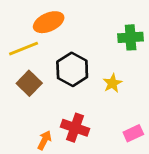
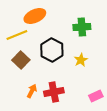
green cross: (131, 37) -> (82, 27), moved
red cross: (75, 128) -> (54, 92), turned -30
orange arrow: (44, 140) -> (32, 91), moved

